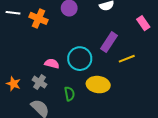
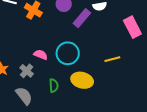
pink rectangle: (143, 23) -> (132, 27), size x1.5
purple rectangle: (109, 42) -> (82, 18), moved

